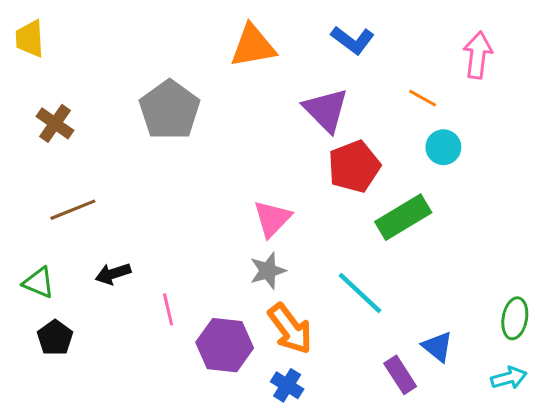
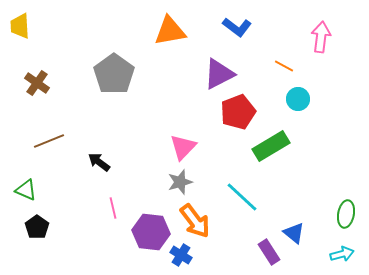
purple triangle: (326, 110) -> (219, 74), turned 48
black arrow: (113, 274) -> (99, 162), moved, turned 55
blue cross: (287, 385) -> (181, 255), moved

